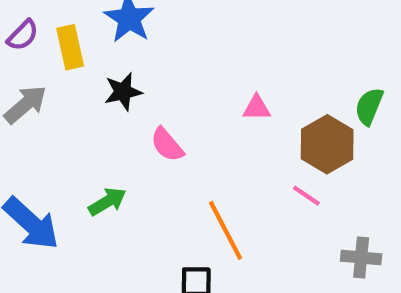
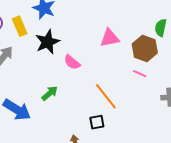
black star: (123, 92) -> (47, 42), size x1.4
pink triangle: (257, 108) -> (110, 38), size x1.5

